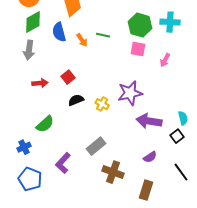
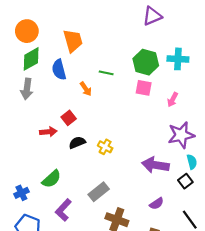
orange arrow: (82, 40) -> (86, 89), moved
red arrow: (40, 83) -> (48, 132), moved
purple star: (130, 93) -> (181, 135), moved
green semicircle: (45, 124) -> (51, 179), moved

